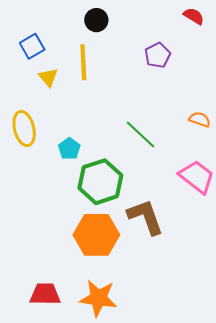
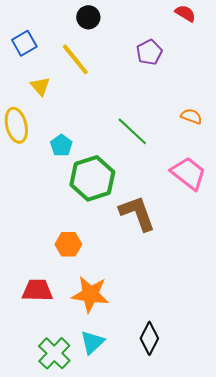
yellow line: (83, 62) -> (75, 59), turned -36
yellow triangle: (48, 77) -> (40, 86), moved
orange hexagon: (96, 235) -> (68, 244), moved, size x0.6

